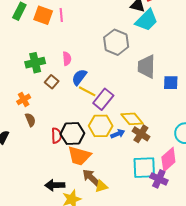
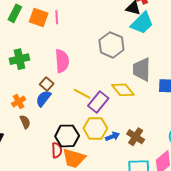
pink semicircle: (67, 59) -> (62, 61), size x1.6
green cross: (35, 63) -> (19, 59), moved
blue semicircle: (79, 77) -> (43, 99), moved
yellow diamond: (132, 119) -> (123, 90), moved
red semicircle: (57, 136) -> (57, 150), moved

